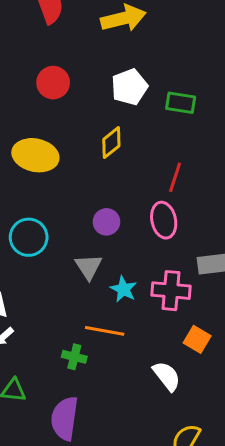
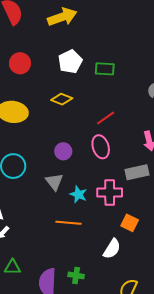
yellow diamond: (111, 143) -> (62, 99), turned 65
red line: (175, 177) -> (106, 118), turned 42
green cross: (74, 357) -> (76, 275), moved
white semicircle: (167, 376) -> (112, 249), turned 75

